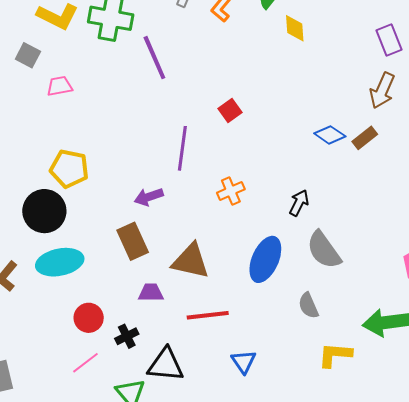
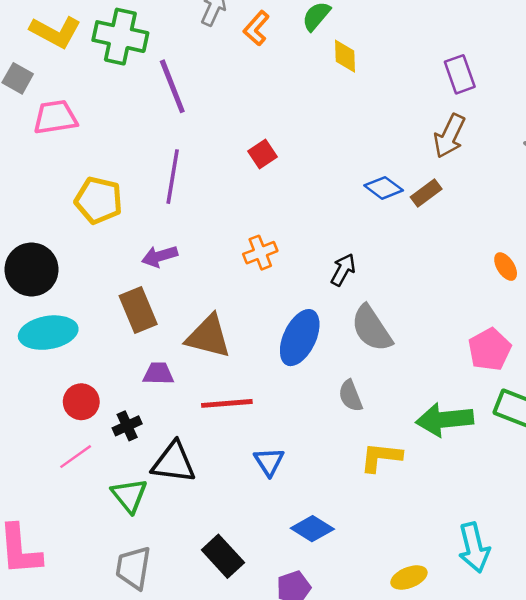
pink trapezoid: (60, 86) -> (55, 117), size x1.4
purple line: (182, 148) -> (173, 177), moved
yellow pentagon: (69, 169) -> (99, 200), moved

